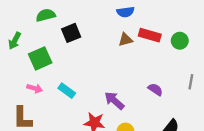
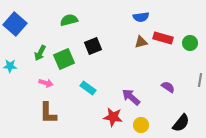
black square: (71, 33) -> (93, 46), moved
green arrow: (15, 41) -> (40, 53), moved
pink arrow: (35, 88) -> (46, 83), moved

